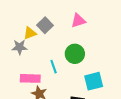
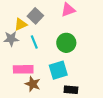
cyan line: (54, 67) -> (34, 42), moved
cyan square: (94, 81) -> (58, 70), moved

